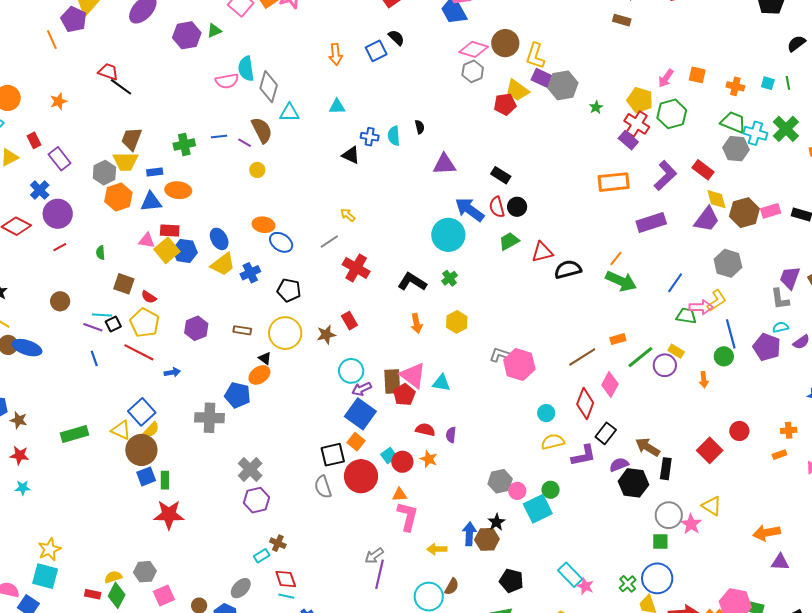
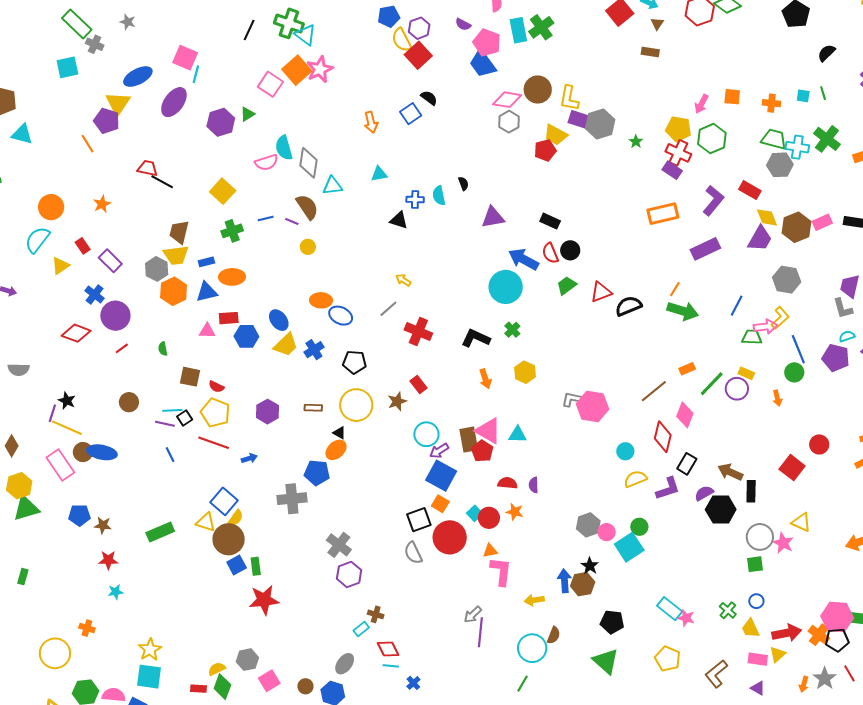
yellow square: (167, 250) -> (223, 191), moved
blue circle: (657, 578) -> (756, 601), size x0.5

